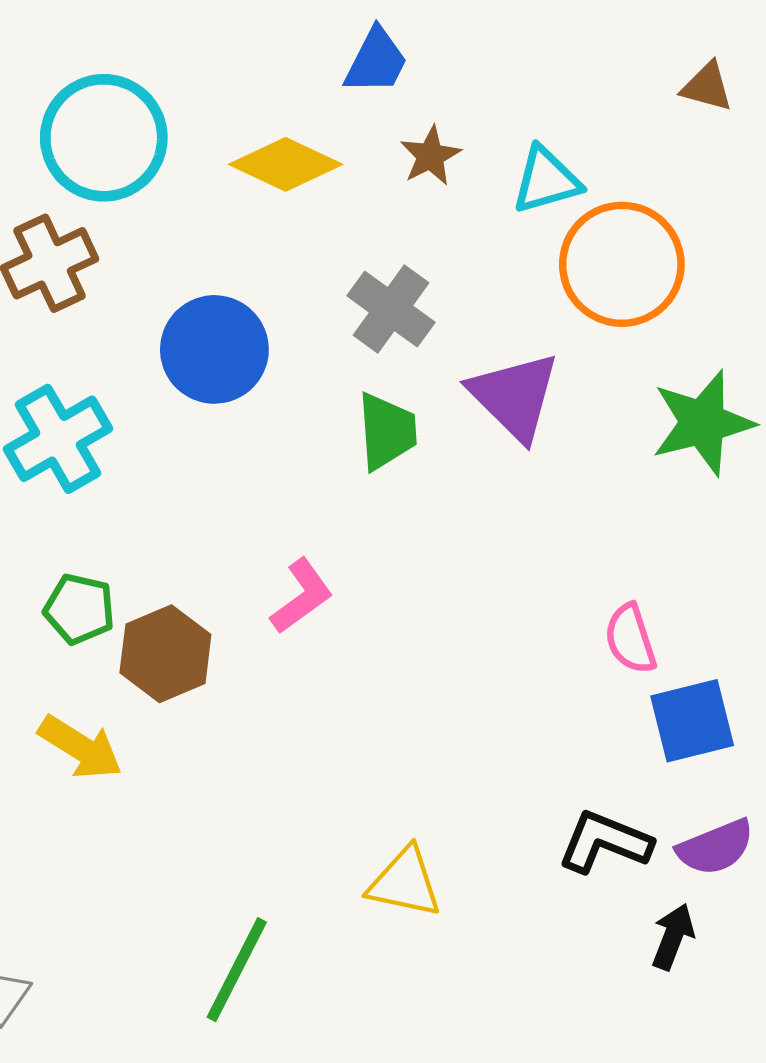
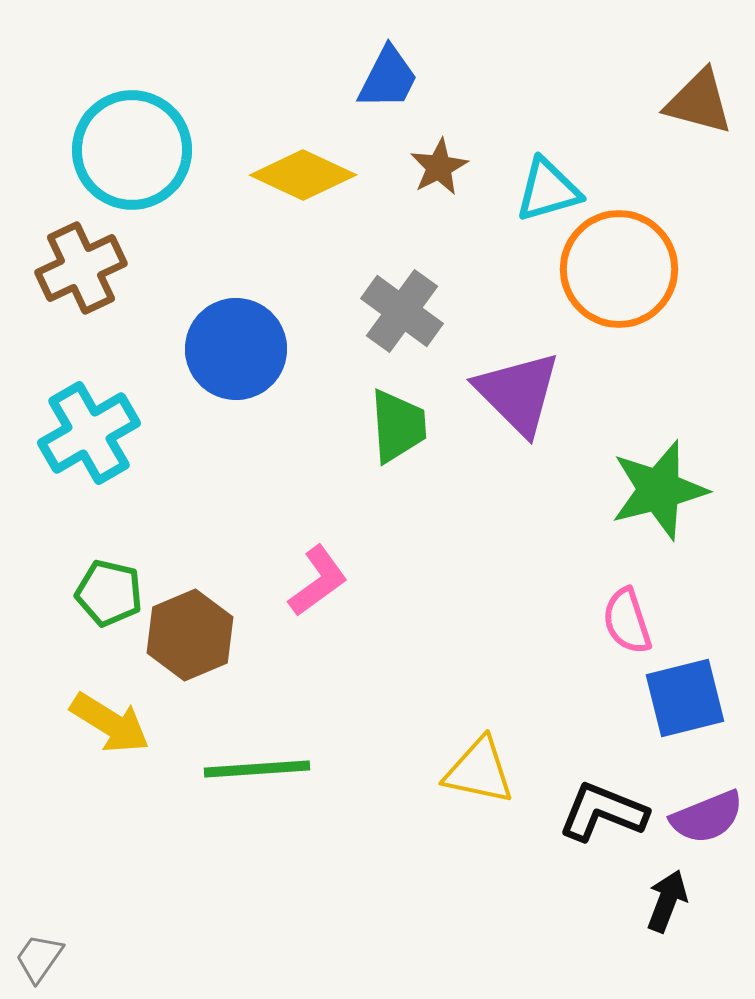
brown triangle: (707, 87) -> (699, 102), size x1.4
green star: (703, 423) -> (659, 490), moved
yellow triangle: (405, 882) -> (479, 771), moved
green line: (237, 970) -> (257, 769), moved, turned 59

